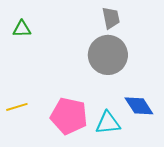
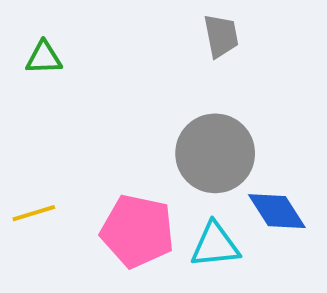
gray circle: (108, 55) -> (215, 153), moved

